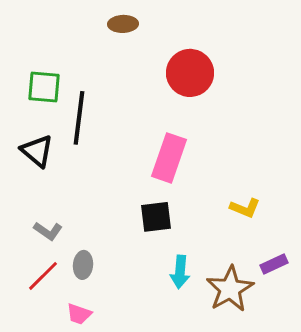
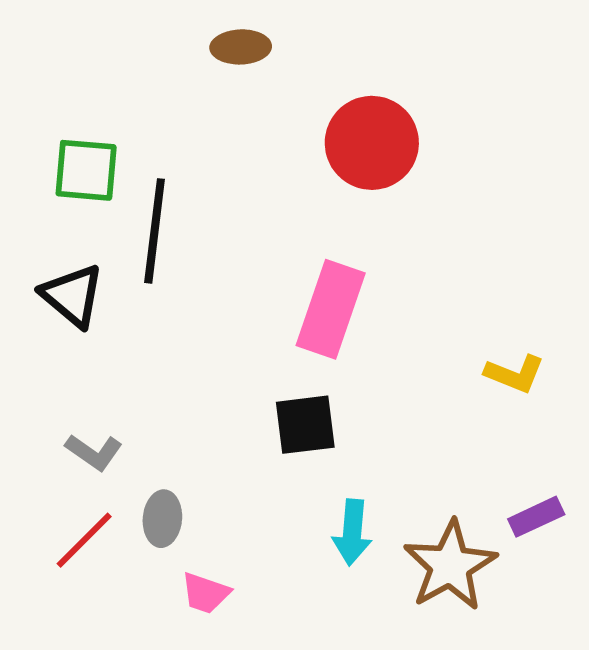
yellow L-shape: (245, 208) -> (515, 374), moved
pink trapezoid: (79, 314) -> (205, 593), moved

